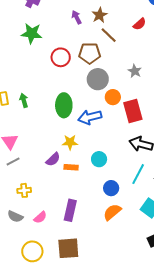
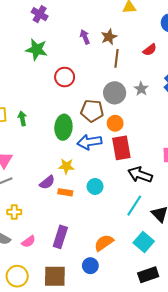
brown line: (109, 35) -> (116, 58), turned 48
brown pentagon: (90, 53) -> (92, 111), moved
gray star: (135, 71) -> (141, 89), moved
gray circle: (98, 79) -> (115, 93), moved
red rectangle: (133, 111) -> (121, 148), moved
blue circle: (111, 188) -> (90, 266), moved

